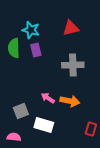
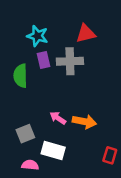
green semicircle: (14, 48) -> (21, 76), moved
gray cross: (73, 65) -> (70, 61), moved
pink semicircle: (14, 137) -> (30, 165), moved

